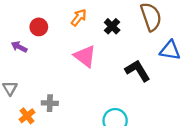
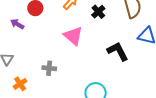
gray cross: (50, 103) -> (49, 68), moved

